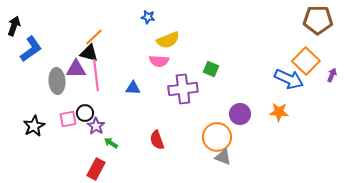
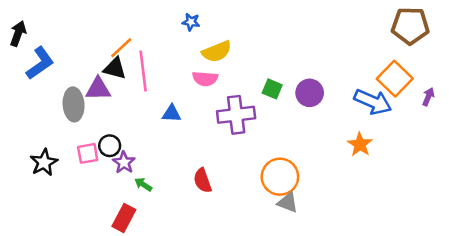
pink line: (96, 75) -> (143, 71), moved
orange star: (279, 112) -> (360, 144), turned 30
purple circle: (240, 114) -> (310, 93), moved

